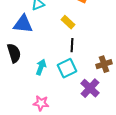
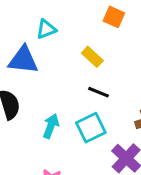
black line: (72, 45) -> (99, 92), turned -72

